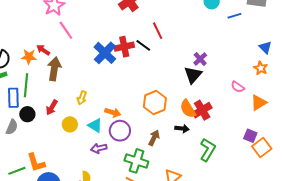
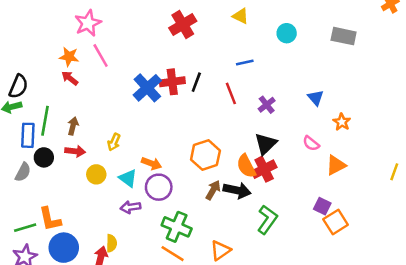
blue line: (234, 16) -> (245, 63), moved
red line: (158, 31) -> (231, 93), moved
black line: (143, 45) -> (196, 82), turned 70
blue triangle: (265, 47) -> (316, 98), moved
orange star: (29, 57) -> (69, 57), moved
brown arrow: (54, 69) -> (73, 126), moved, size x0.6
black triangle: (193, 75) -> (266, 144), moved
red arrow: (52, 107) -> (75, 151), turned -119
black arrow: (182, 129) -> (237, 190), size x1.5
brown arrow: (154, 138) -> (213, 190), moved

